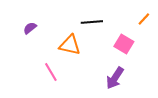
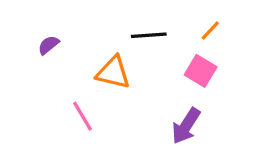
orange line: (144, 19) -> (210, 30), moved

